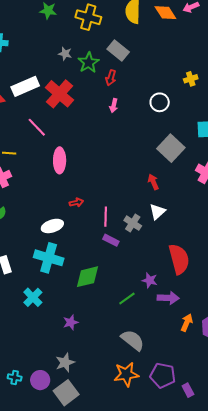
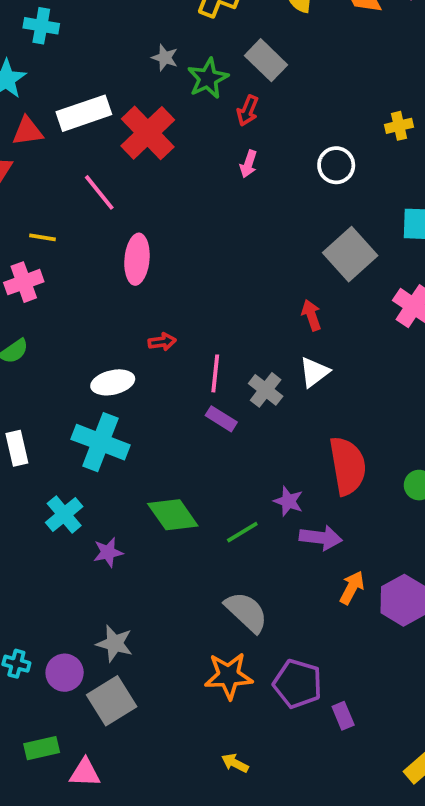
green diamond: (88, 277) -> (173, 515), moved, turned 64
purple star: (71, 322) -> (108, 552), moved
gray star: (65, 363) -> (115, 643), turned 30

